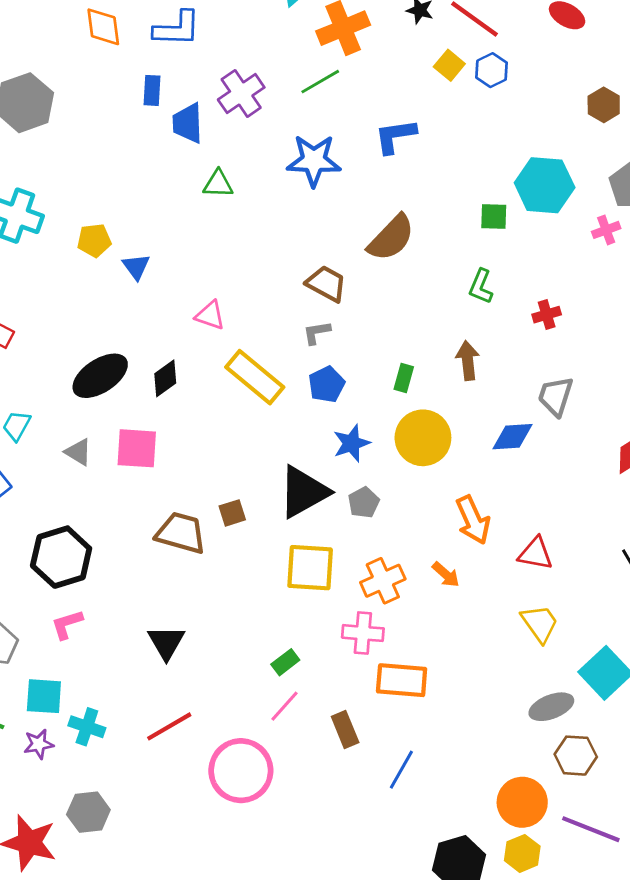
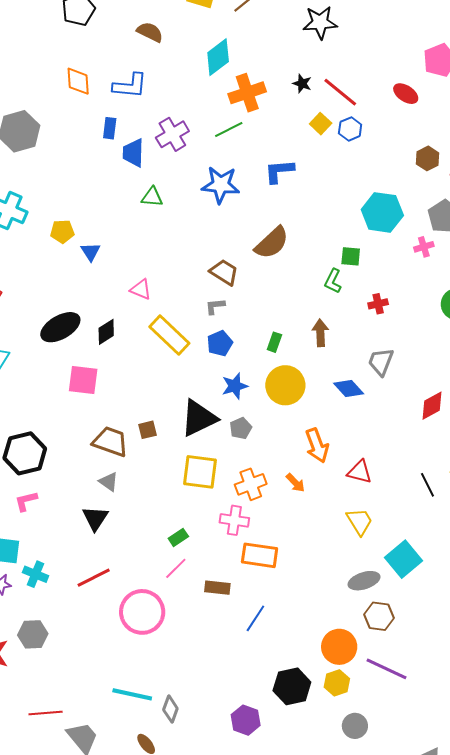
green square: (494, 216) -> (351, 256), moved
blue diamond: (512, 437) -> (349, 388), turned 48
gray triangle: (78, 452) -> (109, 482), moved
brown rectangle: (345, 730) -> (217, 588), turned -65

